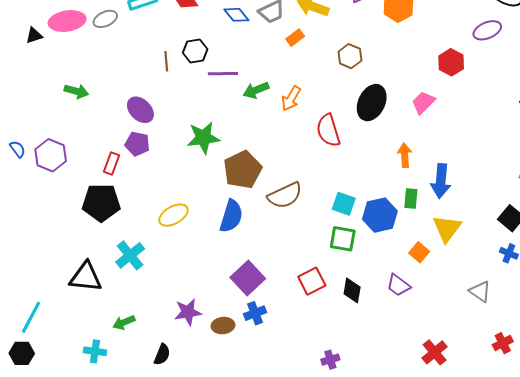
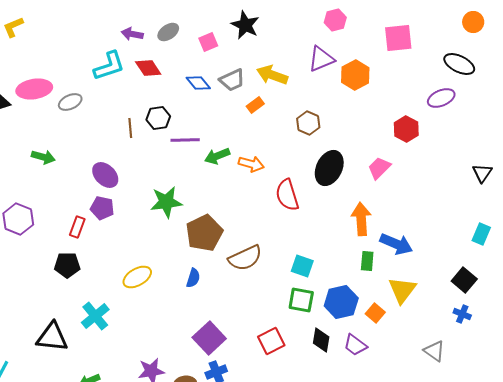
gray ellipse: (105, 19) -> (70, 102), moved
orange arrow: (291, 98) -> (251, 164), turned -105
orange arrow: (405, 155) -> (361, 219), size x1.4
blue arrow: (441, 181) -> (396, 244), turned -72
black pentagon: (101, 203) -> (67, 265), size x0.7
blue hexagon: (380, 215) -> (341, 302), moved
blue semicircle: (231, 216) -> (193, 278), size x0.6
black diamond: (352, 290) -> (321, 340), moved

